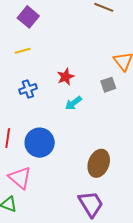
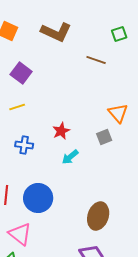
blue cross: (28, 89) -> (24, 145), turned 30

